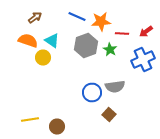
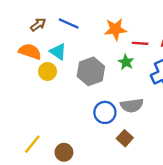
blue line: (77, 16) -> (69, 23), moved
gray hexagon: (86, 46) -> (91, 71), moved
yellow line: (30, 120) -> (32, 144), turned -42

